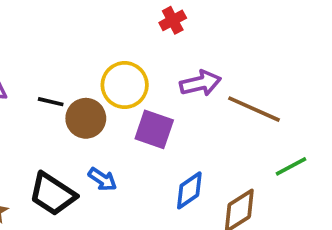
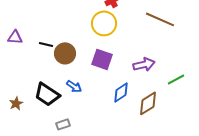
purple arrow: (200, 83) -> (144, 64), moved
yellow circle: (125, 85) -> (104, 23), moved
brown line: (254, 109) -> (160, 19), moved

